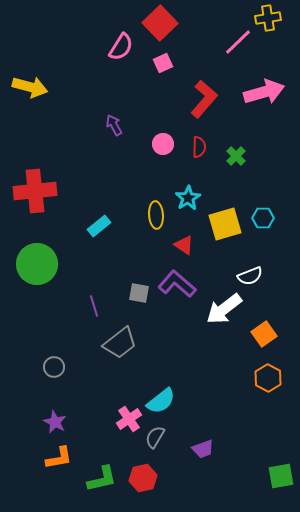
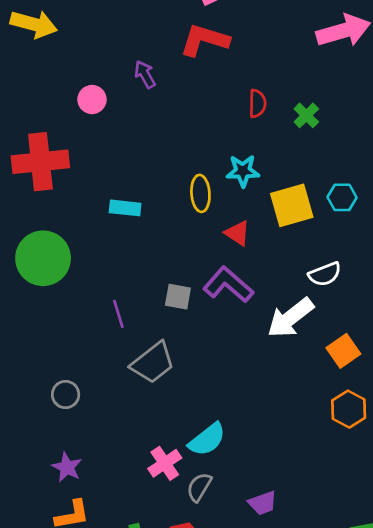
red L-shape: (204, 99) -> (204, 40), moved, turned -114
pink circle: (163, 144) -> (92, 100), moved
cyan star: (188, 198) -> (243, 171), turned 30
cyan rectangle: (99, 226) -> (125, 208), turned 45

